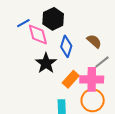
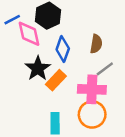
brown semicircle: (94, 41) -> (96, 44), turned 56
orange rectangle: (71, 79) -> (56, 80), moved

